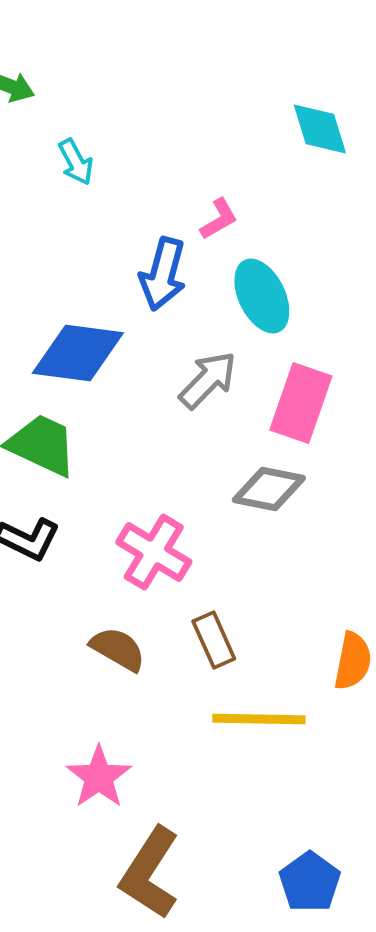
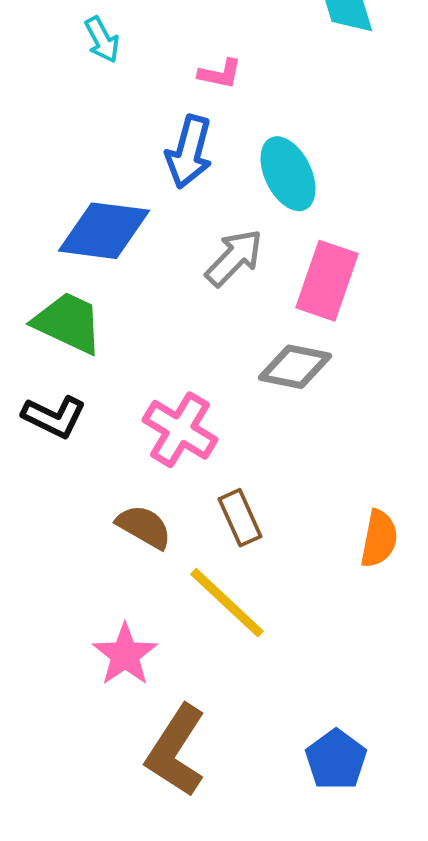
pink L-shape: (219, 219) -> (220, 74), moved, turned 42
yellow line: (259, 719) -> (227, 603), moved, turned 42

